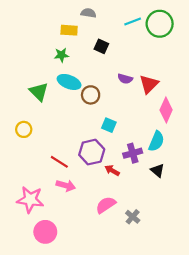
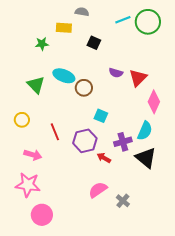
green star: (61, 55) -> (42, 44), moved
red line: (59, 162) -> (55, 132), moved, turned 36
black triangle: (157, 170) -> (146, 158), size x1.6
pink arrow: (66, 186) -> (33, 155), moved

